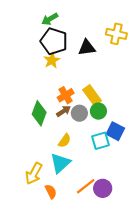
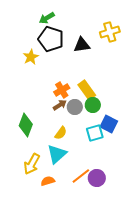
yellow cross: (116, 34) -> (110, 32), turned -30
yellow star: (52, 60) -> (31, 57), moved
green diamond: (39, 113) -> (26, 125), moved
orange semicircle: (51, 192) -> (48, 181), turned -80

